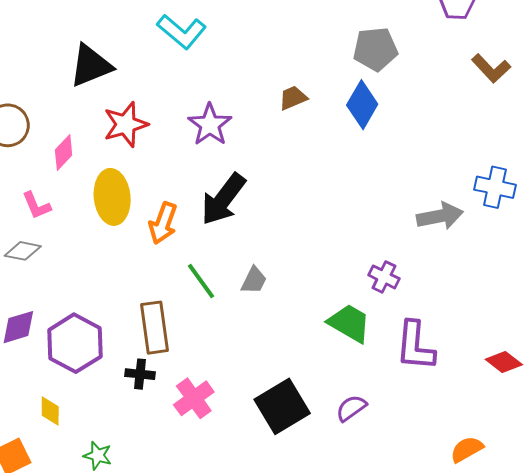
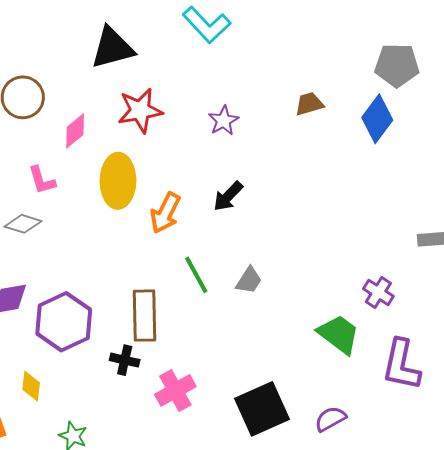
purple star: (210, 125) -> (224, 121), size x0.7
black arrow: (223, 199) -> (228, 196), size x0.6

